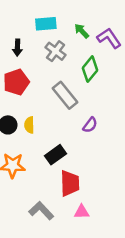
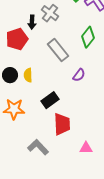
black arrow: (17, 48) -> (32, 22), moved
green diamond: (90, 69) -> (88, 37), moved
pink triangle: (82, 212) -> (86, 148), moved

